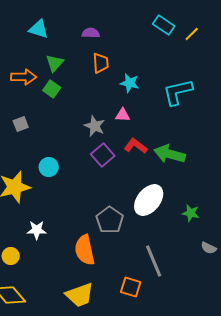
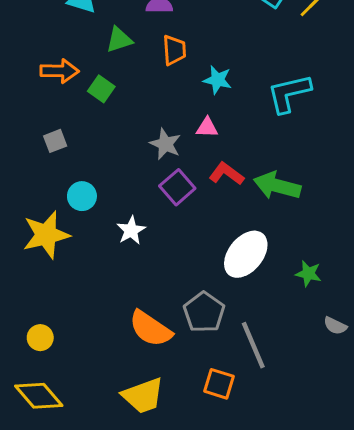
green triangle: (55, 63) -> (119, 40), moved, turned 30
cyan circle: (49, 167) -> (82, 196), moved
gray pentagon: (110, 220) -> (204, 312), moved
white star: (37, 230) -> (131, 230), moved, turned -30
orange semicircle: (85, 250) -> (150, 329), turned -44

